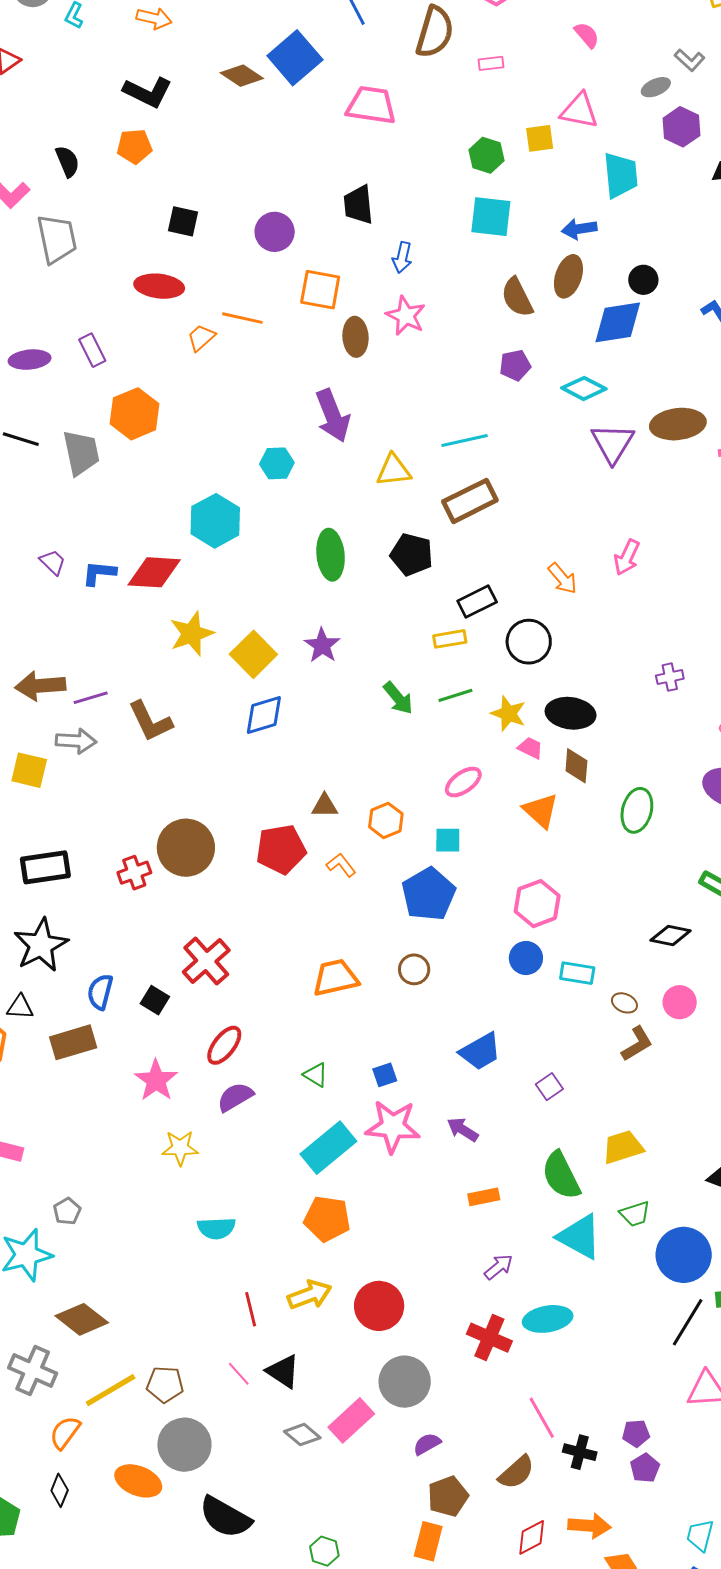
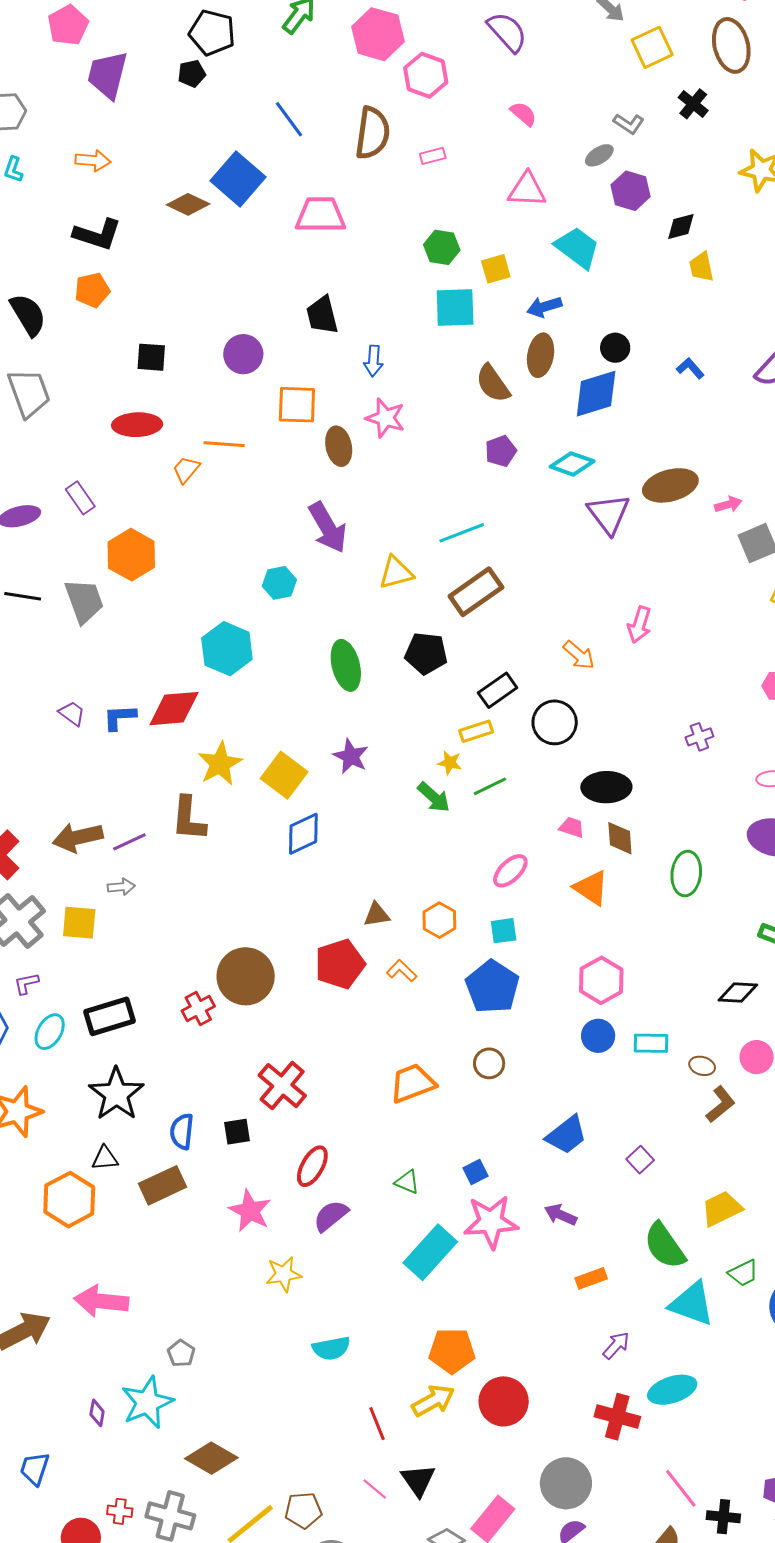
yellow square: (540, 138) -> (496, 269), moved
black semicircle: (67, 161) -> (28, 315), size x1.4
cyan trapezoid: (621, 175) -> (577, 248), turned -39
yellow star: (508, 714) -> (450, 763), moved, size x0.7
brown L-shape: (150, 721) -> (189, 819), moved, turned 39
gray arrow: (76, 741) -> (121, 887), size x0.7
black square: (155, 1000) -> (237, 1132), turned -32
orange pentagon: (327, 1219) -> (452, 1351), moved
black triangle: (283, 1371) -> (418, 1480), turned 30
gray circle: (405, 1382) -> (566, 1483), moved

